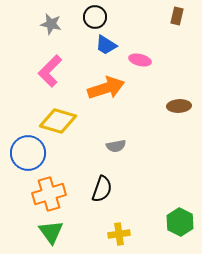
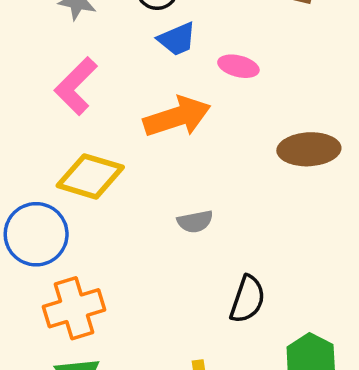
blue trapezoid: (106, 45) -> (177, 39), turned -55
brown ellipse: (179, 106) -> (309, 149), size x1.4
black semicircle: (102, 189) -> (247, 299), moved

